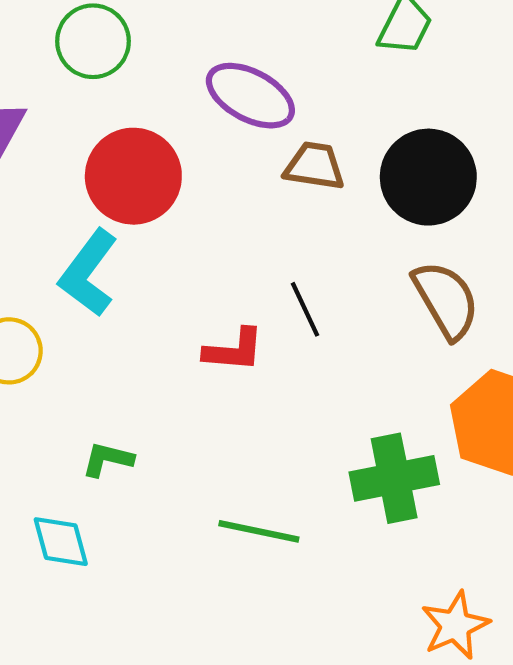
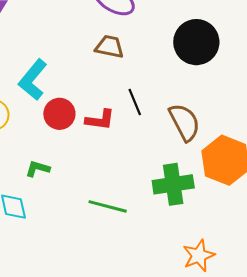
brown trapezoid: (314, 166) -> (109, 47), moved
red circle: (133, 176) -> (59, 114), moved, size x0.7
brown semicircle: (446, 300) -> (184, 122), moved

